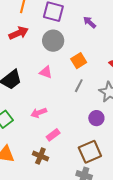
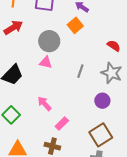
gray circle: (53, 41) -> (49, 41), moved
orange square: (79, 61) -> (75, 25), moved
pink arrow: (39, 113) -> (44, 104), turned 77

